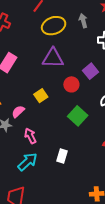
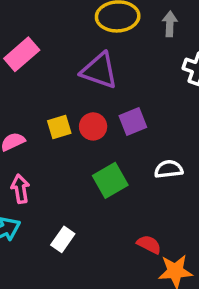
purple square: (91, 71) -> (133, 121), moved
red circle: (71, 84) -> (93, 126), moved

